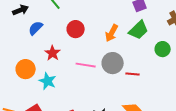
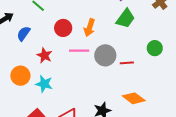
orange arrow: (112, 33) -> (89, 28), moved
green circle: (163, 49) -> (155, 48), moved
pink line: (86, 65) -> (79, 51), moved

